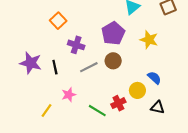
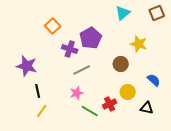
purple pentagon: (113, 33) -> (91, 38), moved
brown circle: (113, 61) -> (121, 64), moved
black line: (55, 67) -> (38, 91), moved
blue semicircle: (154, 78) -> (154, 80), moved
pink star: (69, 95) -> (77, 93), moved

